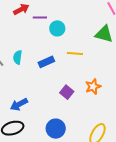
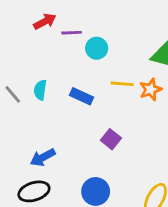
blue rectangle: (46, 62) -> (81, 96), turned 49
orange star: (93, 87) -> (151, 89), moved

